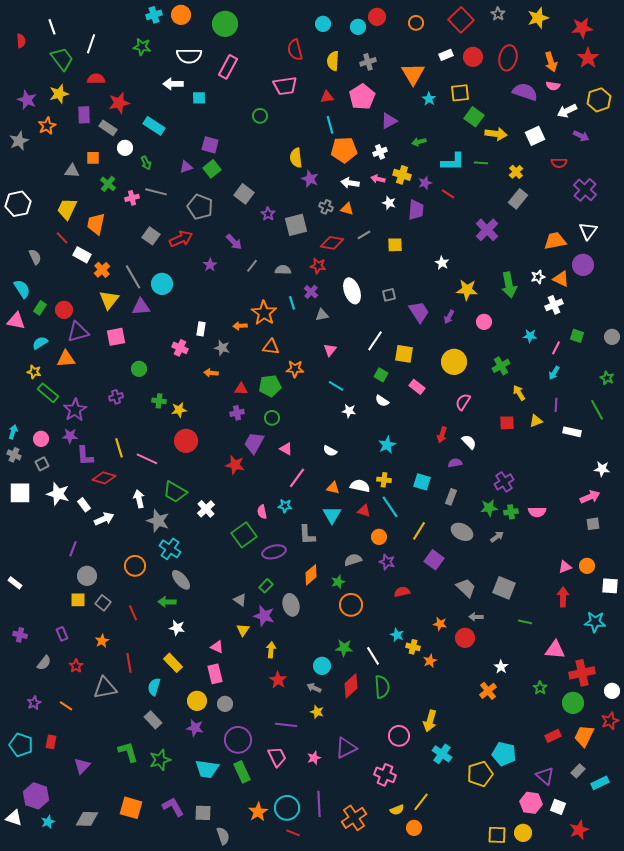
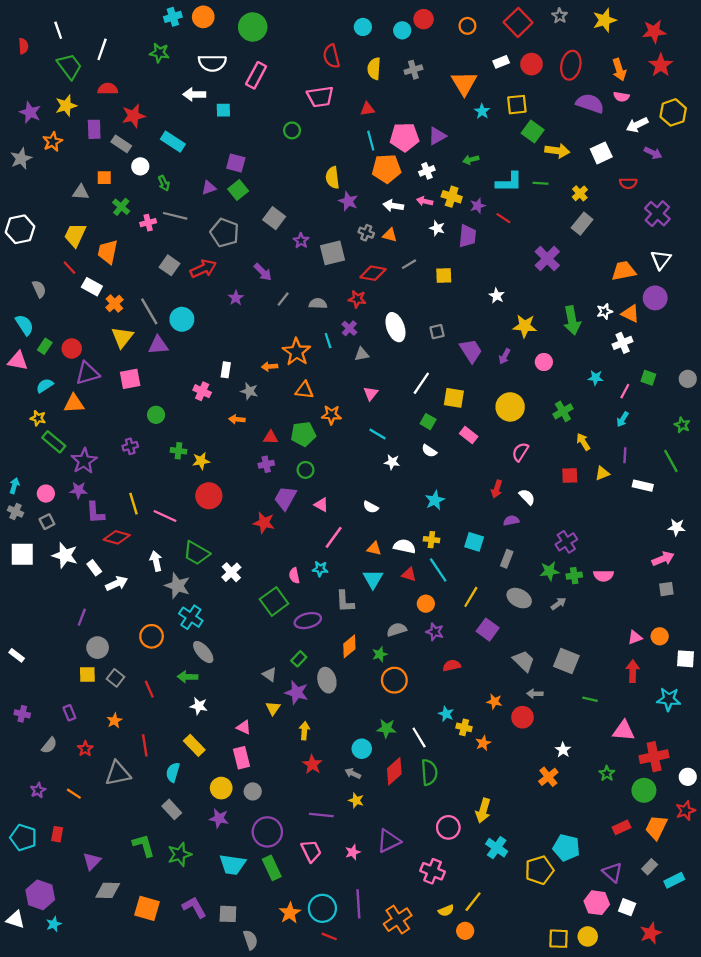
pink pentagon: (362, 97) -> (404, 137), moved, turned 30
gray diamond: (87, 819) -> (108, 890), moved

